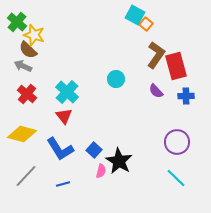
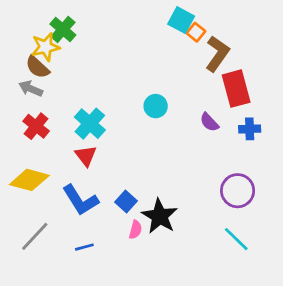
green cross: (17, 22) -> (63, 29), moved
yellow star: (34, 35) -> (45, 47), turned -30
brown L-shape: (156, 55) -> (217, 54), moved

